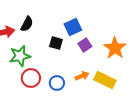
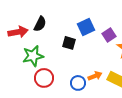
purple square: (85, 45) -> (109, 35), moved
blue circle: (57, 83) -> (78, 83), moved

